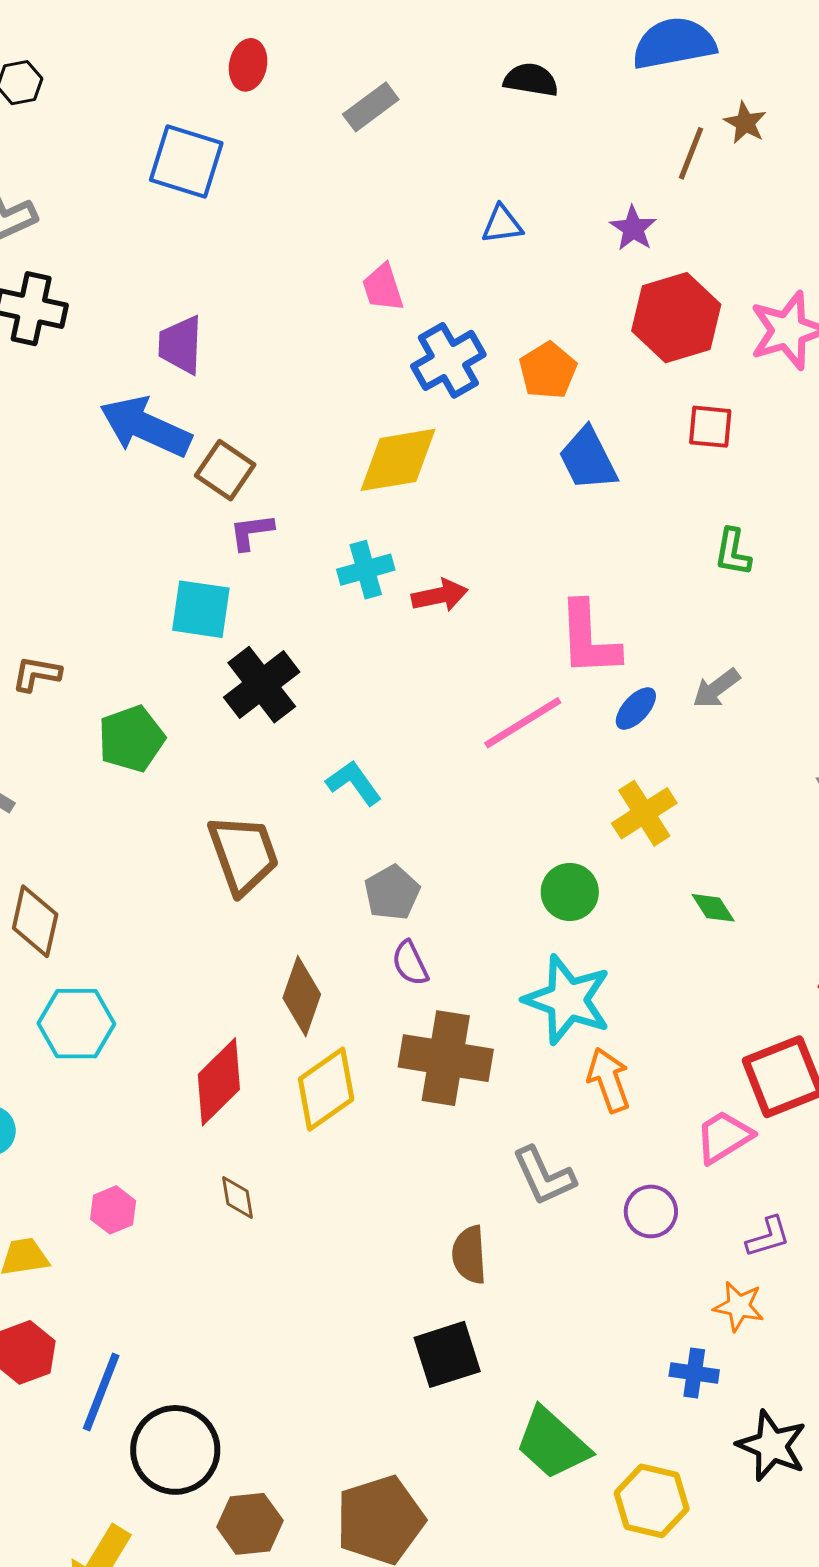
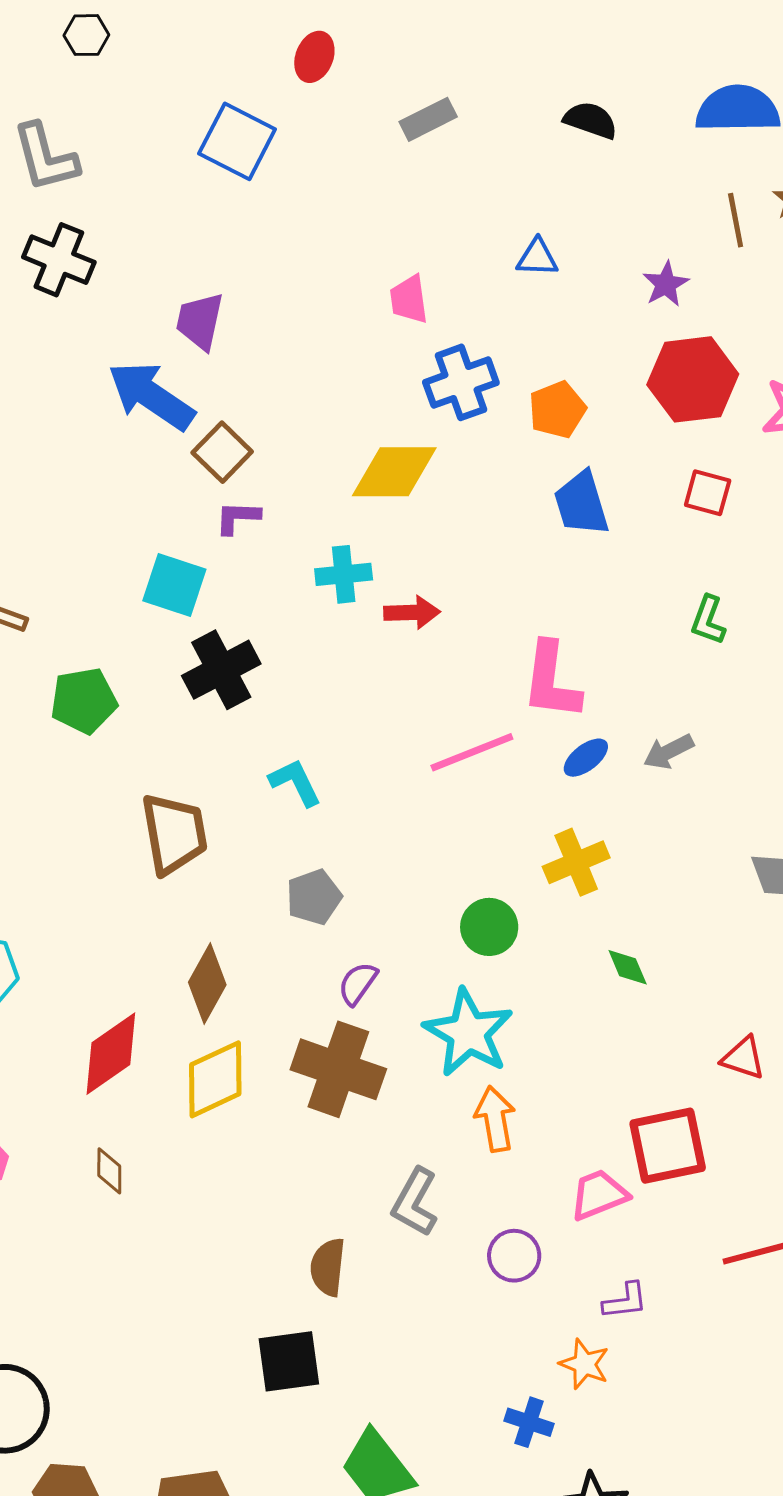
brown line: (691, 153) -> (736, 220), turned -42
purple semicircle: (410, 963) -> (358, 983), moved, turned 51
gray L-shape: (544, 1176) -> (415, 1202), turned 44

